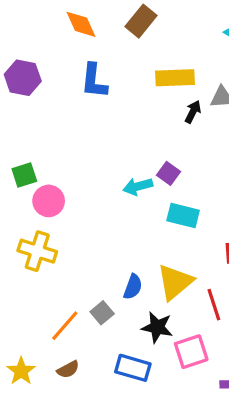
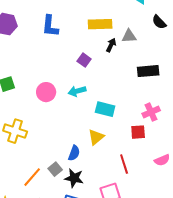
purple square: (169, 173) -> (84, 60), moved
pink circle: (49, 201) -> (46, 92), moved
yellow triangle: (175, 282) -> (96, 137), moved, size x0.7
black star: (157, 327) -> (74, 178), moved

